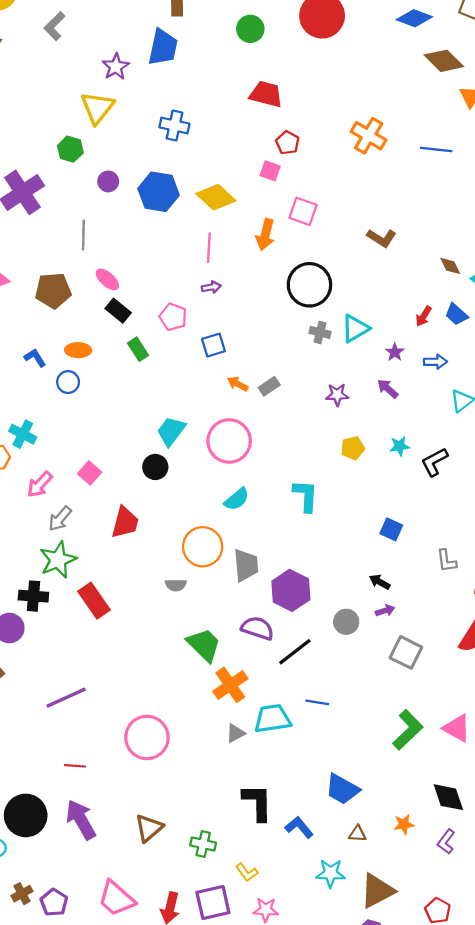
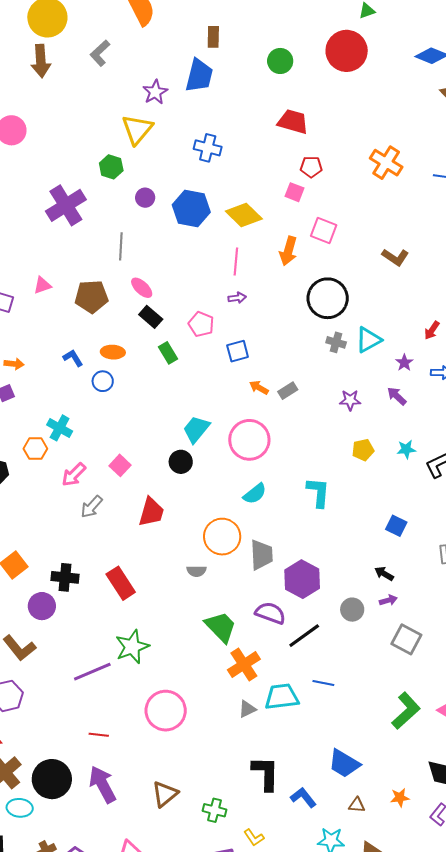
red pentagon: (287, 143) -> (311, 167), turned -30
green star: (58, 560) -> (132, 647), moved

